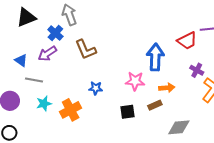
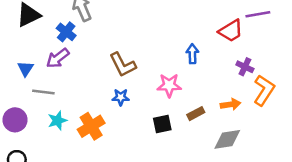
brown L-shape: (86, 50) -> (123, 65), moved
blue arrow: (155, 57) -> (192, 54), size x0.6
blue triangle: (21, 60) -> (26, 69), turned 32
orange arrow: (167, 88) -> (230, 104), moved

